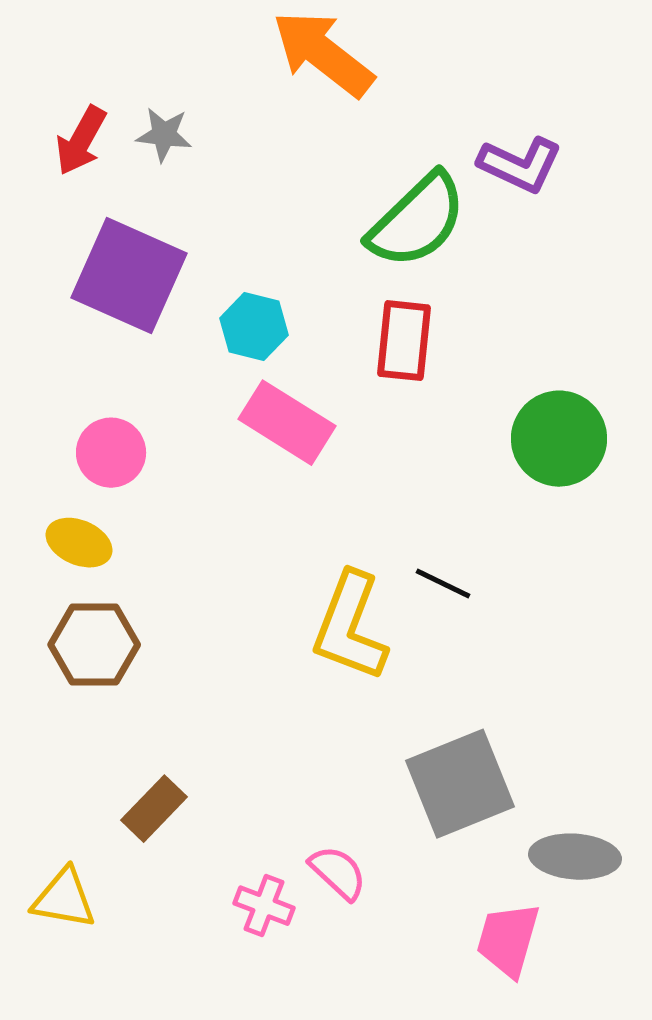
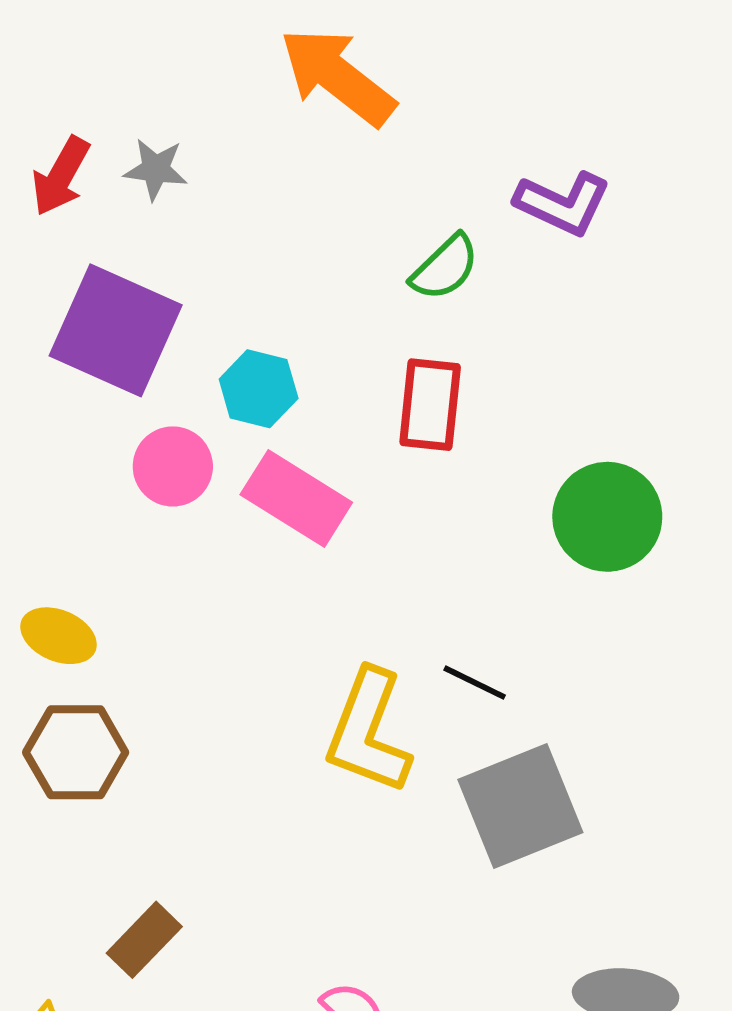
green semicircle: (417, 221) -> (445, 268), size x0.6
pink circle: (111, 453) -> (173, 466), moved
gray square: (460, 784) -> (520, 806), moved

